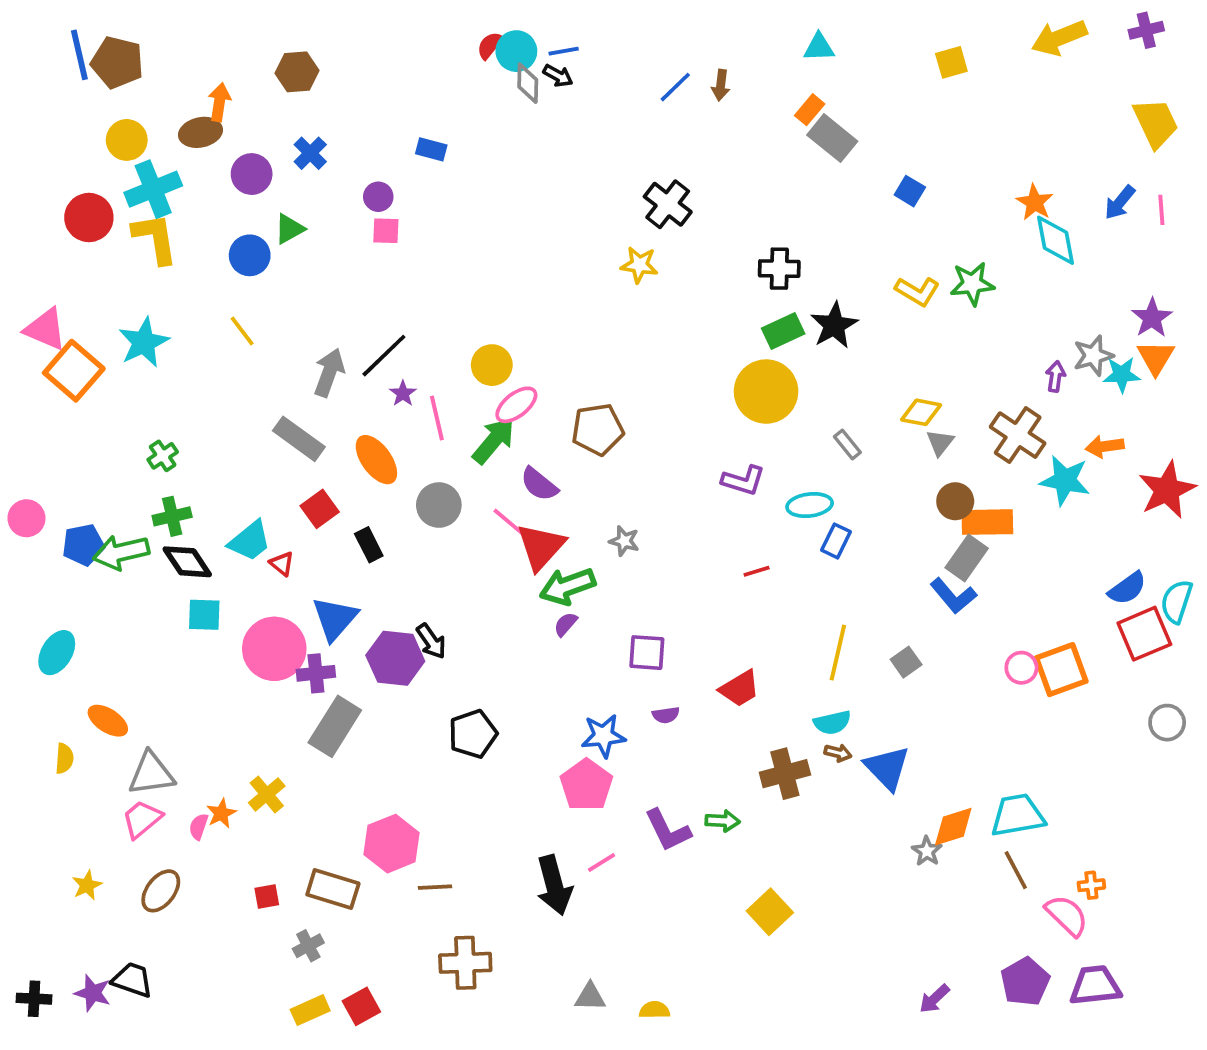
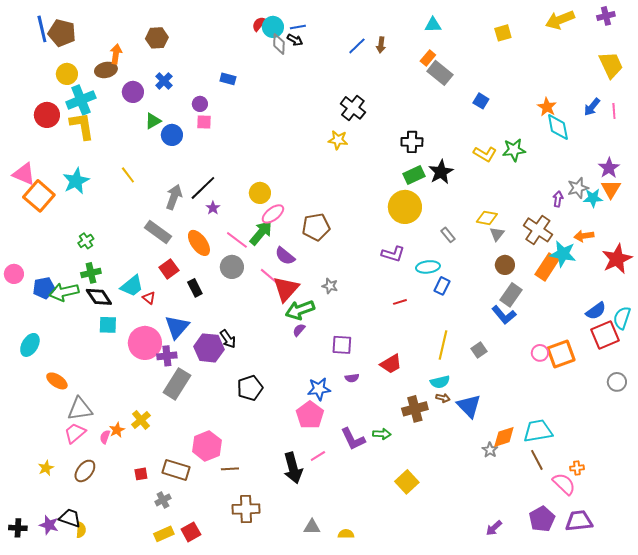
blue circle: (250, 255) -> (172, 135), moved
pink line: (437, 418) -> (237, 240), moved, turned -40
orange rectangle: (987, 522) -> (547, 267), moved, turned -56
yellow semicircle: (64, 758) -> (81, 530), moved

